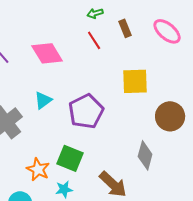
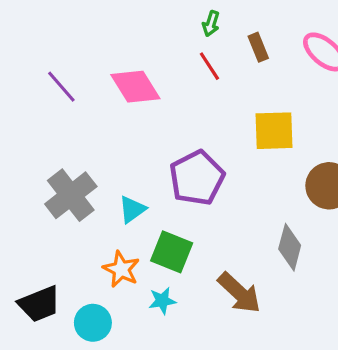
green arrow: (95, 13) -> (211, 24), turned -56
cyan triangle: (43, 100) -> (132, 209), moved

